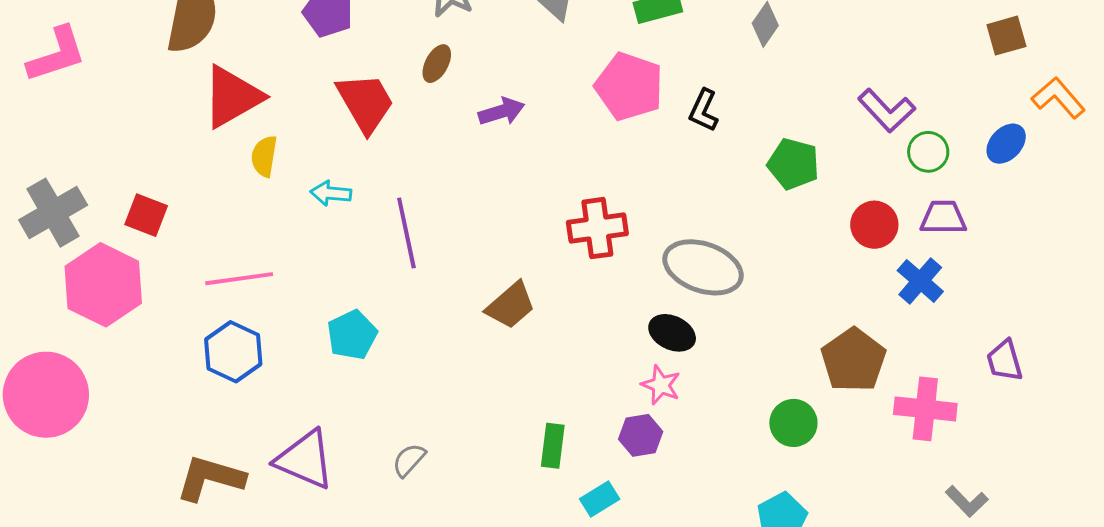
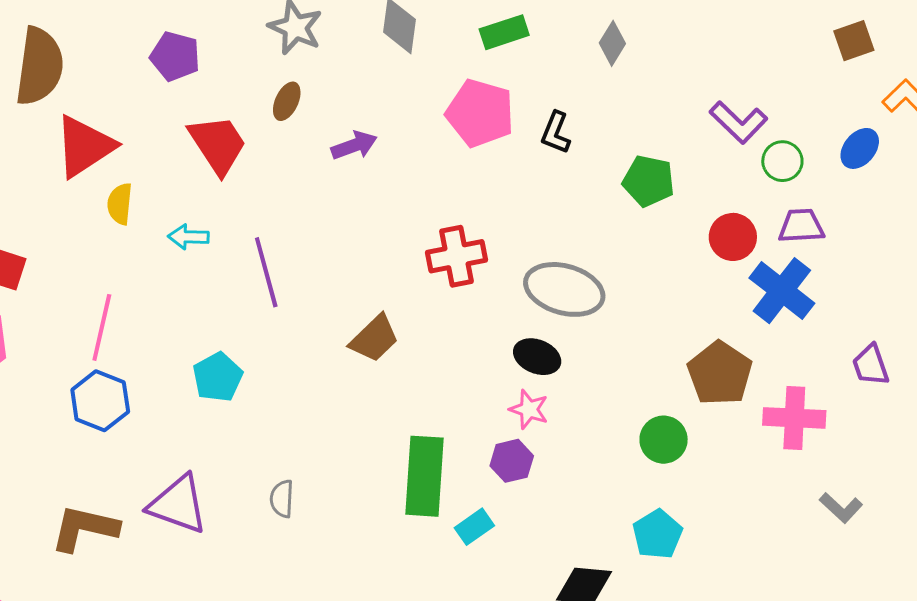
pink line: (239, 279) -> (102, 327), turned -66
blue cross: (920, 281) -> (782, 291), size x1.4
green rectangle: (553, 446) -> (425, 476), size x1.8
gray semicircle: (409, 460) -> (282, 499), turned -36

